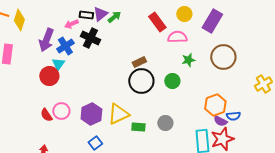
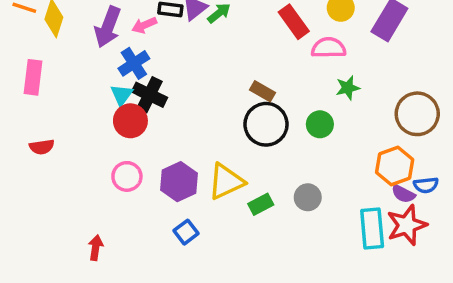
black cross: (90, 38) -> (150, 95), moved
purple arrow: (46, 40) -> (108, 27), moved
brown circle: (223, 57) -> (417, 114), moved
brown rectangle: (139, 62) -> (263, 91), turned 56
red circle: (49, 76) -> (130, 121), moved
red semicircle: (46, 115) -> (42, 147), moved, turned -64
green rectangle: (138, 127) -> (261, 204), turned -32

